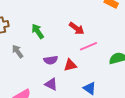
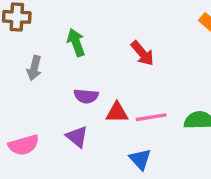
pink line: (88, 46) -> (151, 117), moved
gray arrow: (18, 51) -> (34, 68), turned -144

